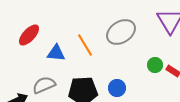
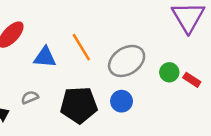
gray ellipse: (121, 32) -> (127, 61), moved
gray semicircle: (44, 85) -> (30, 97), size x0.6

